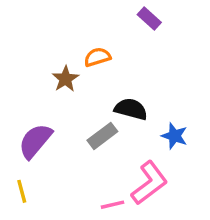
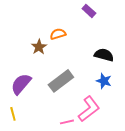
black semicircle: (131, 109) -> (104, 55), moved
gray rectangle: (102, 136) -> (61, 81), size x1.4

